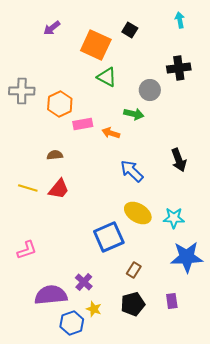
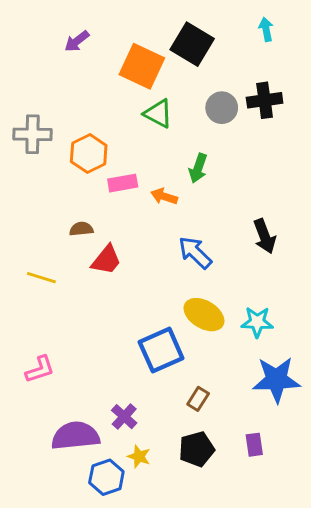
black square: (130, 30) -> (192, 44), size x1.8
gray circle: (150, 90) -> (222, 108), moved
green arrow: (134, 114) -> (198, 168), turned 96
red trapezoid: (59, 189) -> (106, 260), moved

